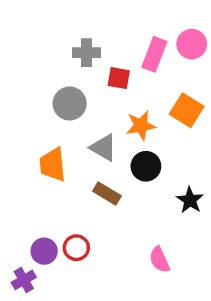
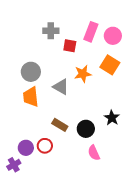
pink circle: (192, 44) -> (113, 36), moved
gray circle: (70, 103) -> (31, 72), moved
black circle: (146, 166) -> (86, 129), moved
brown rectangle: (107, 193) -> (60, 125), moved

